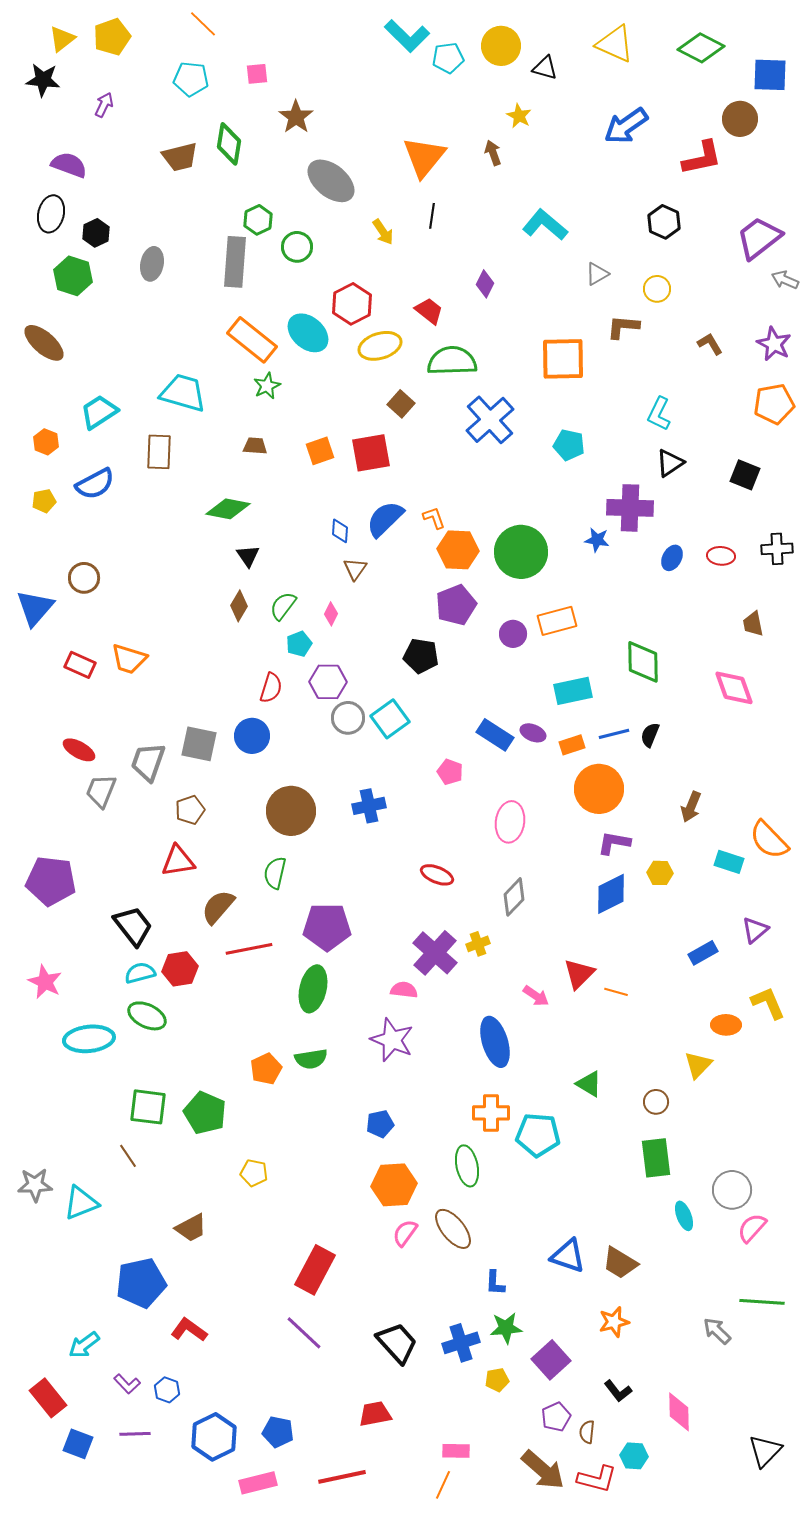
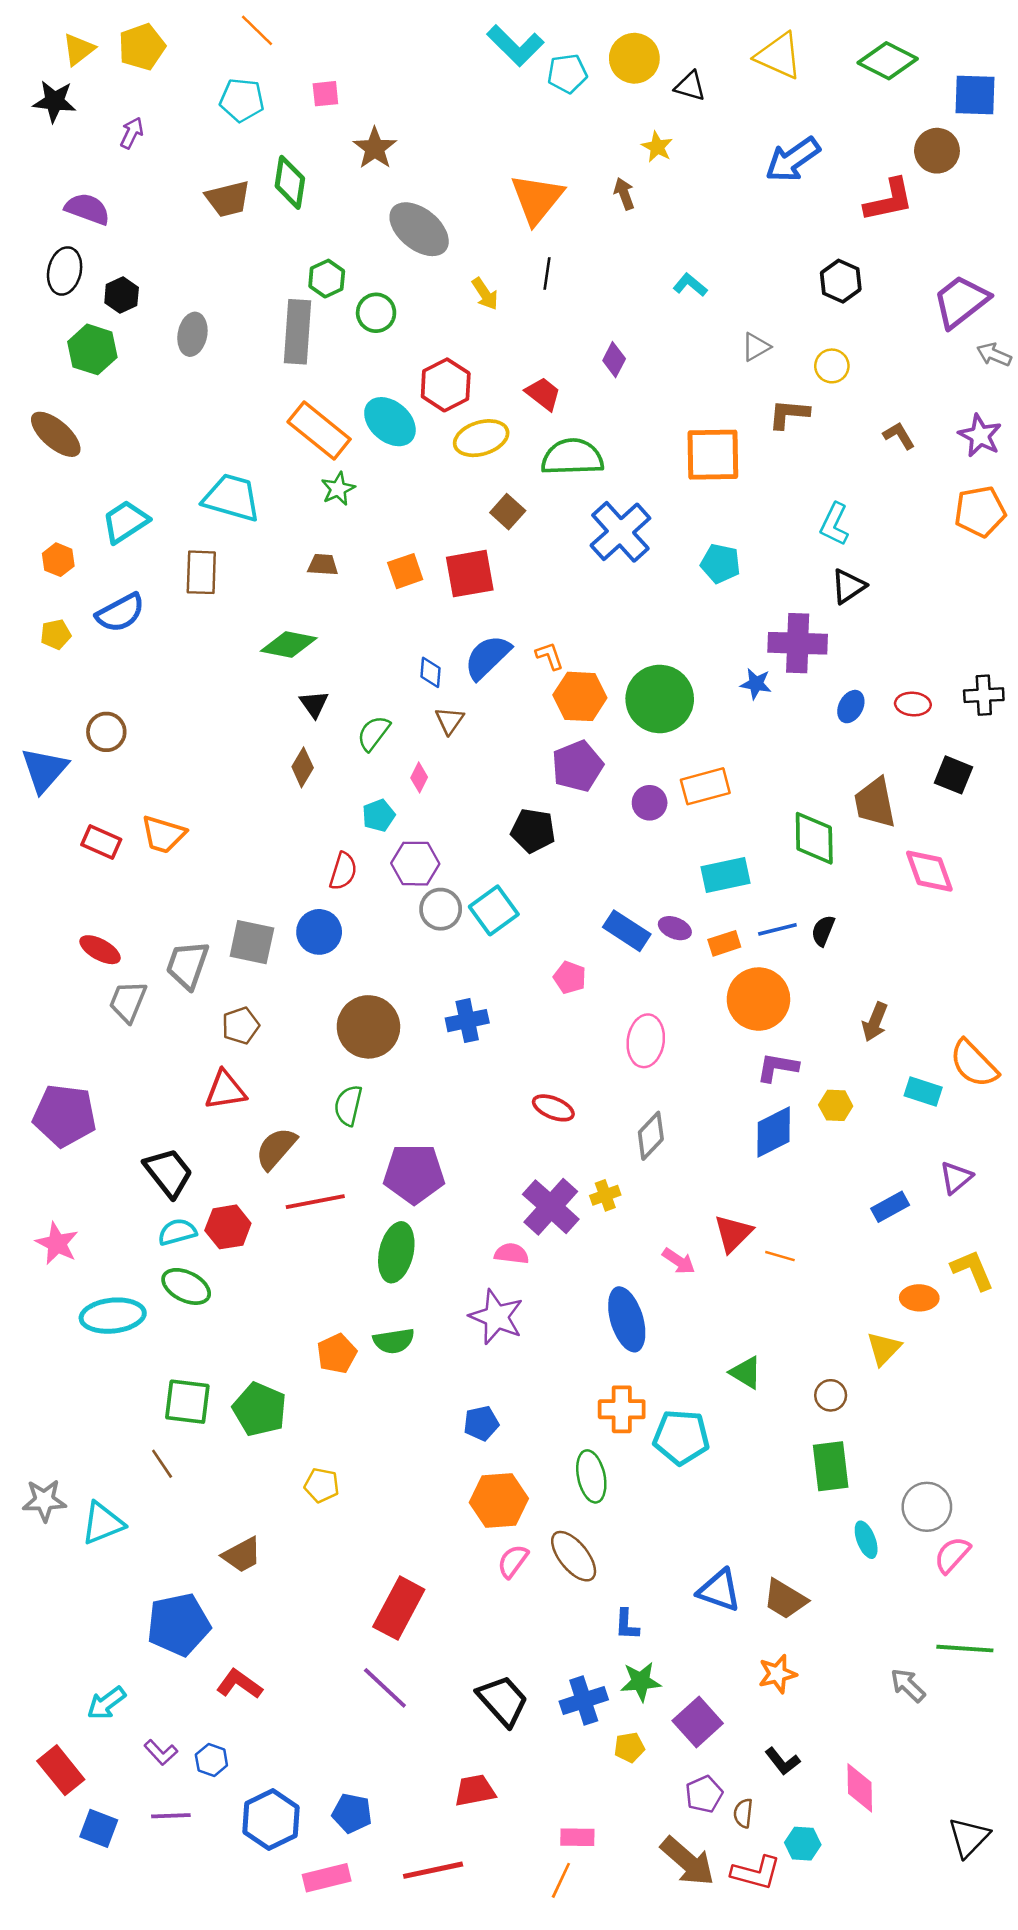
cyan L-shape: (545, 225) -> (690, 285), size x0.6
black square: (745, 475) -> (953, 775), moved
green semicircle: (283, 606) -> (374, 733), moved
brown trapezoid: (753, 624) -> (875, 803), moved, size x1.6

